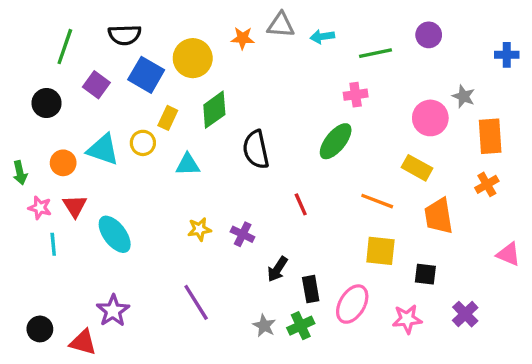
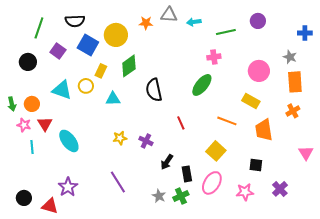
gray star: (464, 96) -> (290, 57), moved
orange circle: (63, 163) -> (32, 104), moved
yellow square: (380, 251) -> (216, 151), moved, turned 36
pink triangle: (508, 254) -> (306, 153), turned 35

